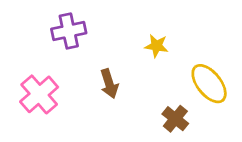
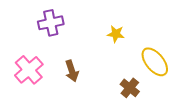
brown arrow: (109, 84) -> (72, 71), moved

